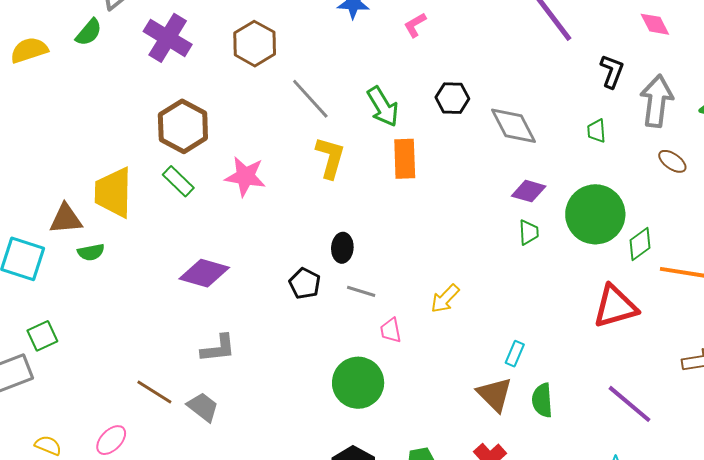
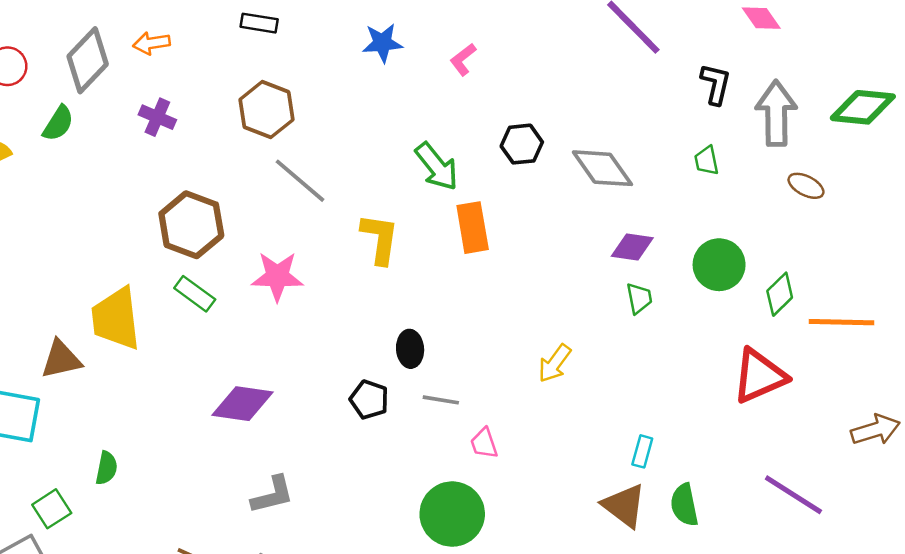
purple cross: (168, 38) -> (157, 117), size x0.6
gray line: (310, 99) -> (300, 181), moved
green circle: (595, 214) -> (719, 265), size x0.7
green semicircle: (91, 252) -> (106, 468), moved, turned -60
yellow arrow: (445, 299) -> (555, 363), moved

